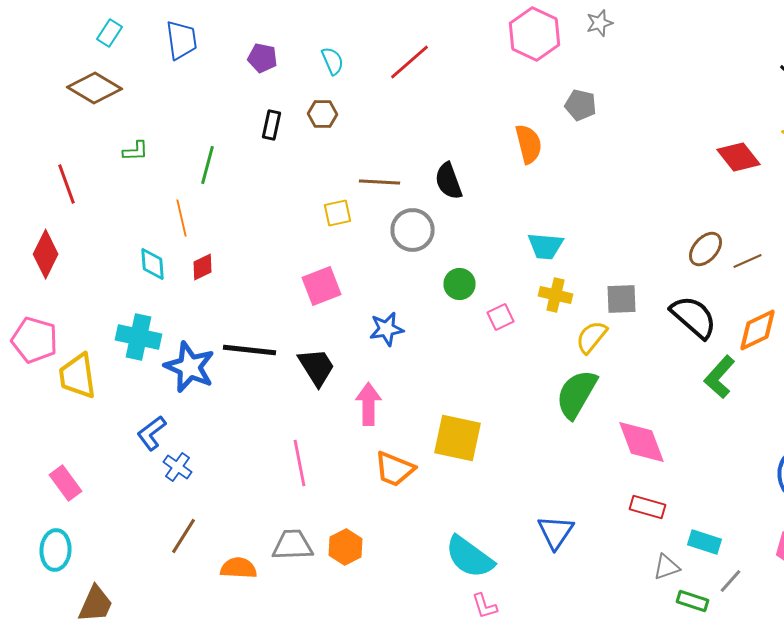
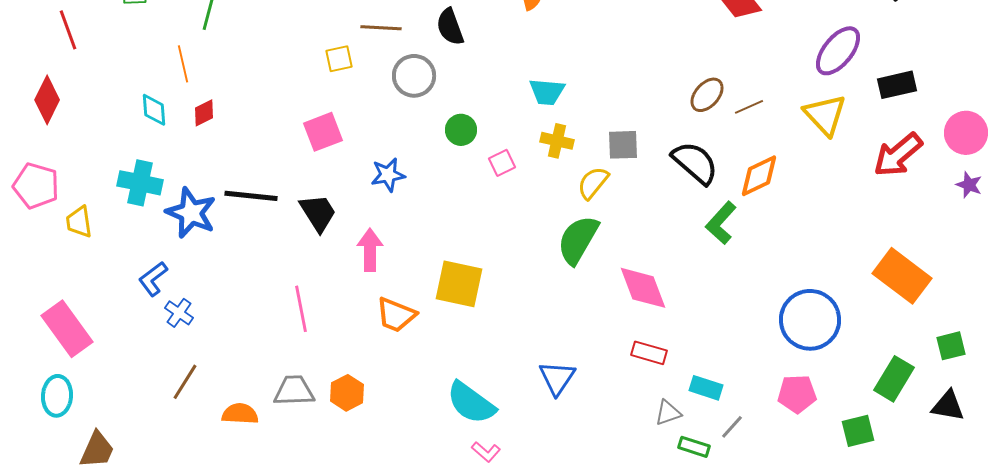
yellow trapezoid: (78, 376) -> (79, 222), size x0.7
pink rectangle: (66, 483) -> (67, 329), size x1.6
pink L-shape: (484, 606) -> (486, 452), turned -32

